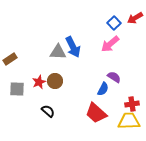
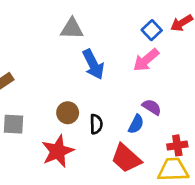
gray triangle: (58, 52) -> (72, 29), moved
red star: (39, 82) -> (58, 151), moved, size x1.6
black semicircle: (48, 111) -> (96, 124), moved, turned 48

